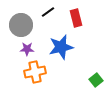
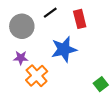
purple star: (27, 49) -> (21, 58), moved
orange cross: (35, 72) -> (37, 76), turned -30

